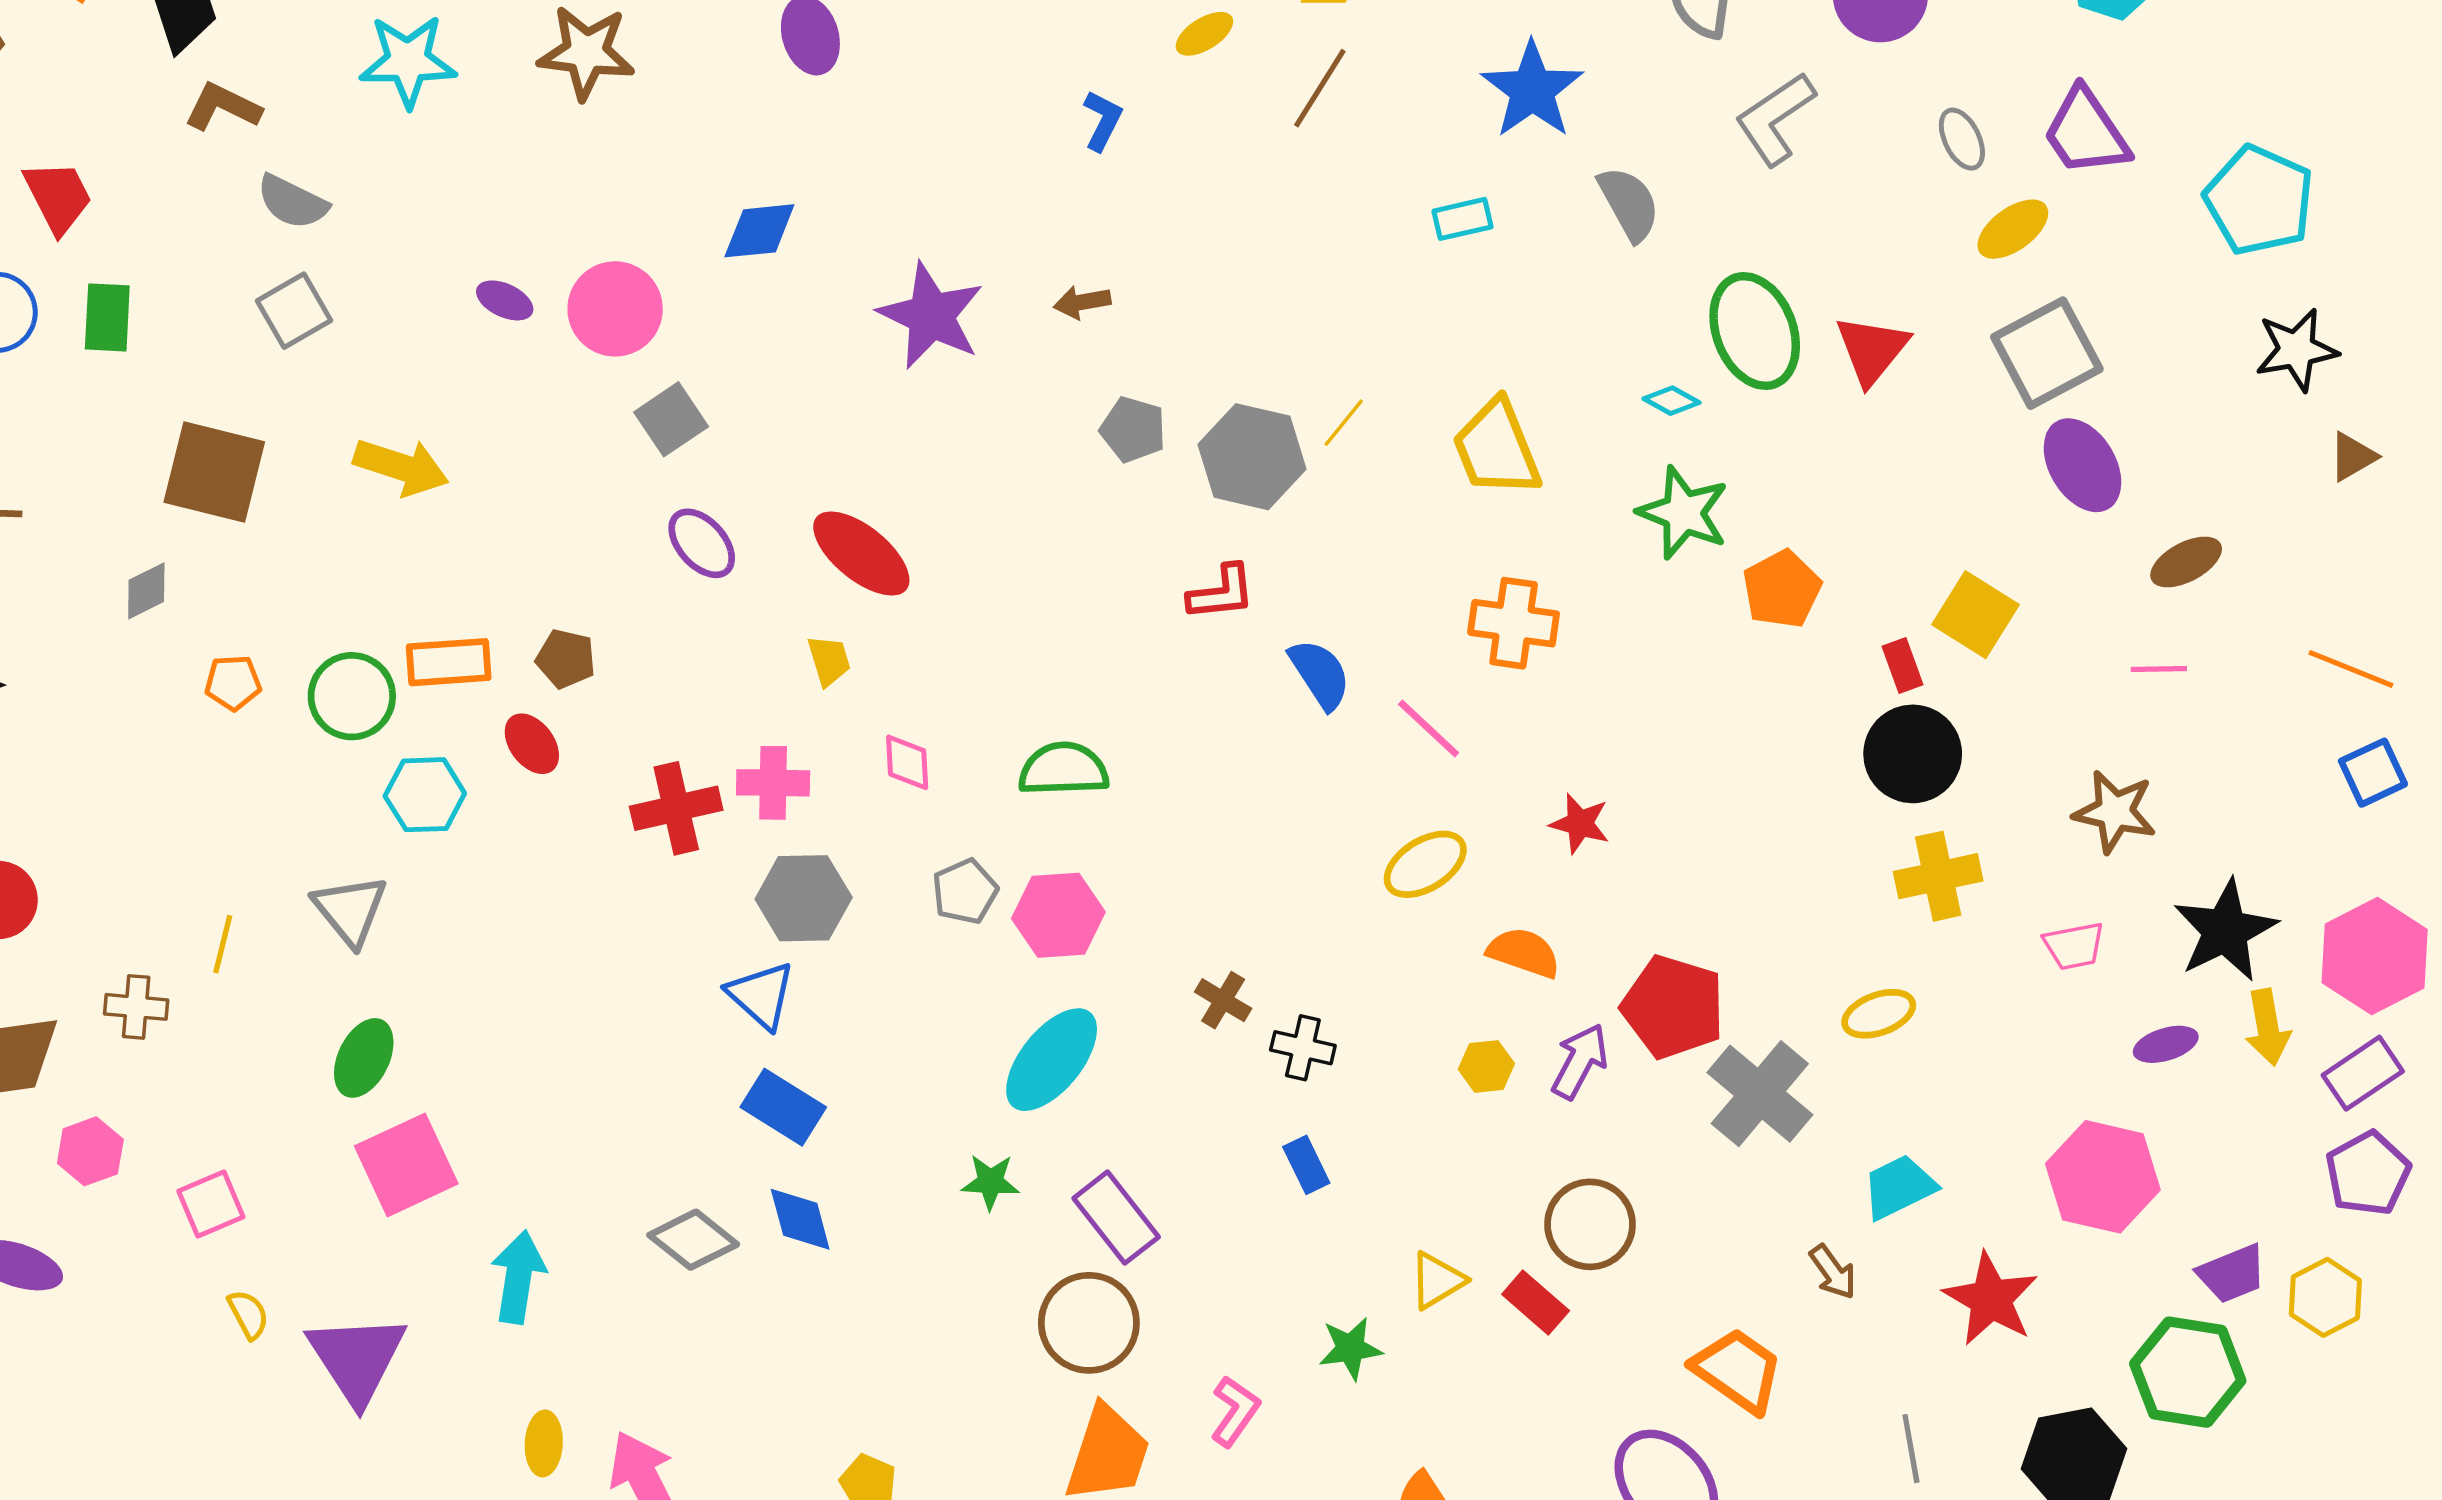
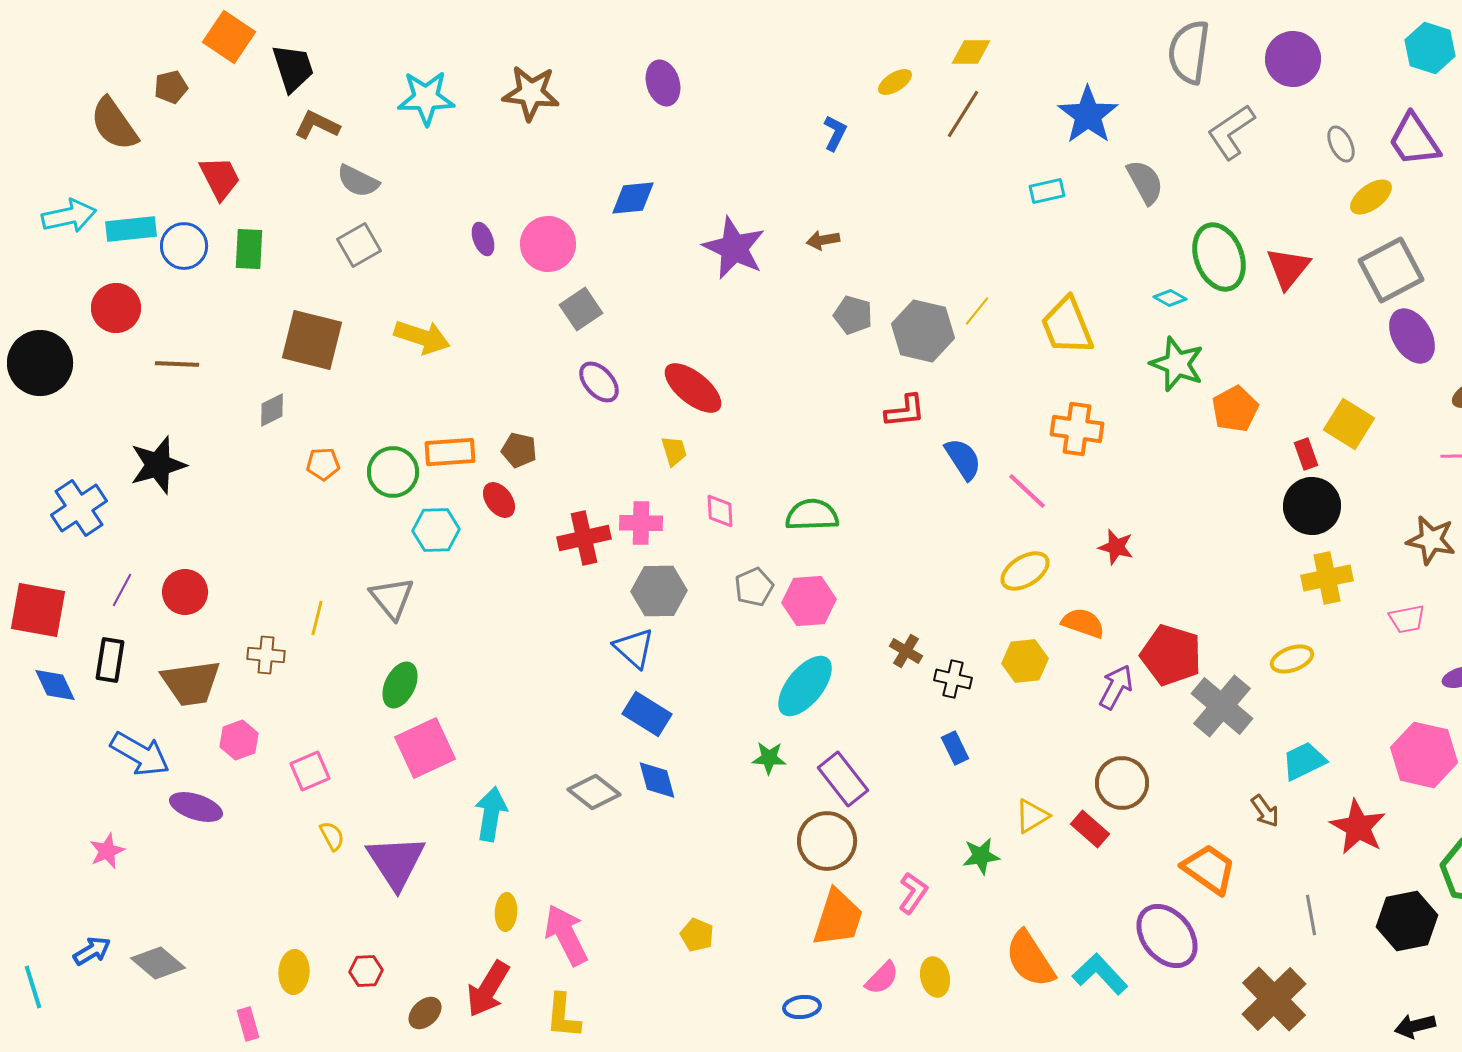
purple ellipse: (505, 300) -> (483, 239), turned 44
yellow hexagon: (1486, 1066) -> (1025, 661), moved, size x1.4

